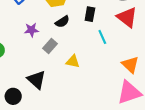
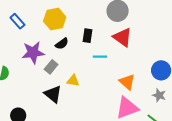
purple star: (31, 30) -> (33, 52), size x1.6
cyan line: (102, 37) -> (100, 57), turned -64
black triangle: (36, 80) -> (53, 94), moved

